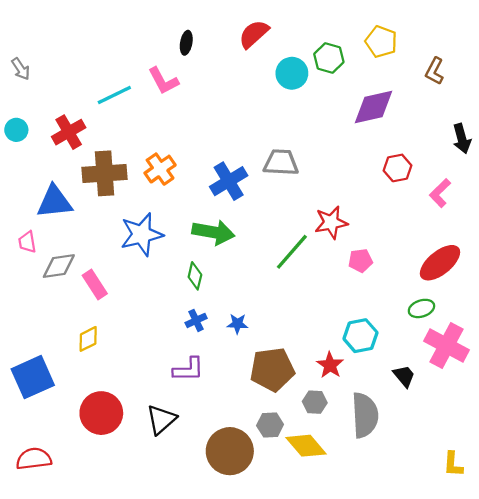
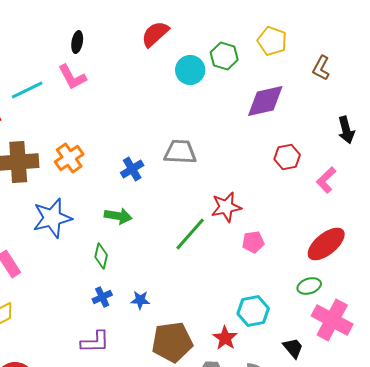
black ellipse: (186, 43) -> (77, 42), moved
blue cross: (229, 181) -> (132, 169), size x0.7
green arrow: (213, 232) -> (118, 216), size x0.7

